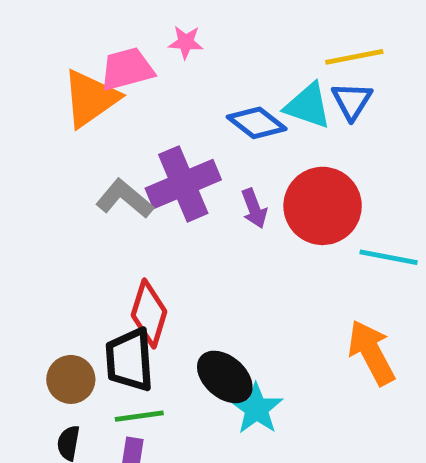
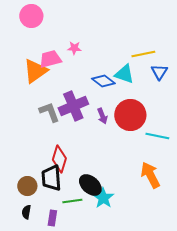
blue triangle: (352, 101) -> (159, 72), moved
gray L-shape: (125, 199) -> (49, 112), turned 30
green line: (139, 416) -> (72, 201), moved

